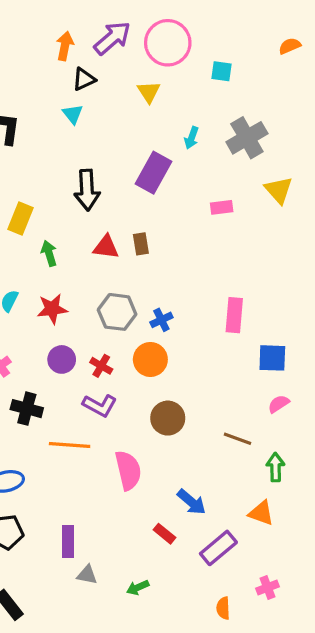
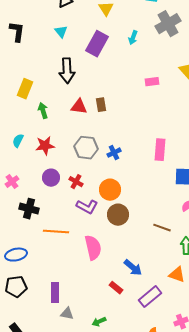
cyan triangle: (73, 114) -> (61, 32), moved
gray cross: (247, 138) -> (168, 24), moved
purple rectangle: (154, 173) -> (97, 44), moved
orange circle: (150, 359) -> (110, 190), moved
purple L-shape: (100, 405) -> (87, 207), moved

